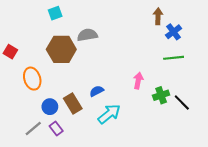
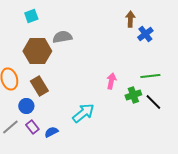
green line: (174, 58) -> (150, 76), moved
blue semicircle: (97, 91) -> (51, 132), moved
brown rectangle: (73, 104) -> (39, 86), moved

